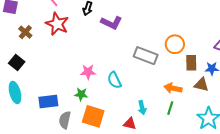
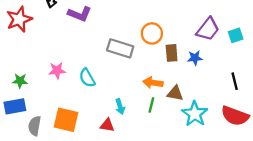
red star: (57, 24) -> (19, 19), turned 30
brown triangle: (201, 85) -> (175, 93), moved
green star: (81, 94) -> (20, 81), moved

